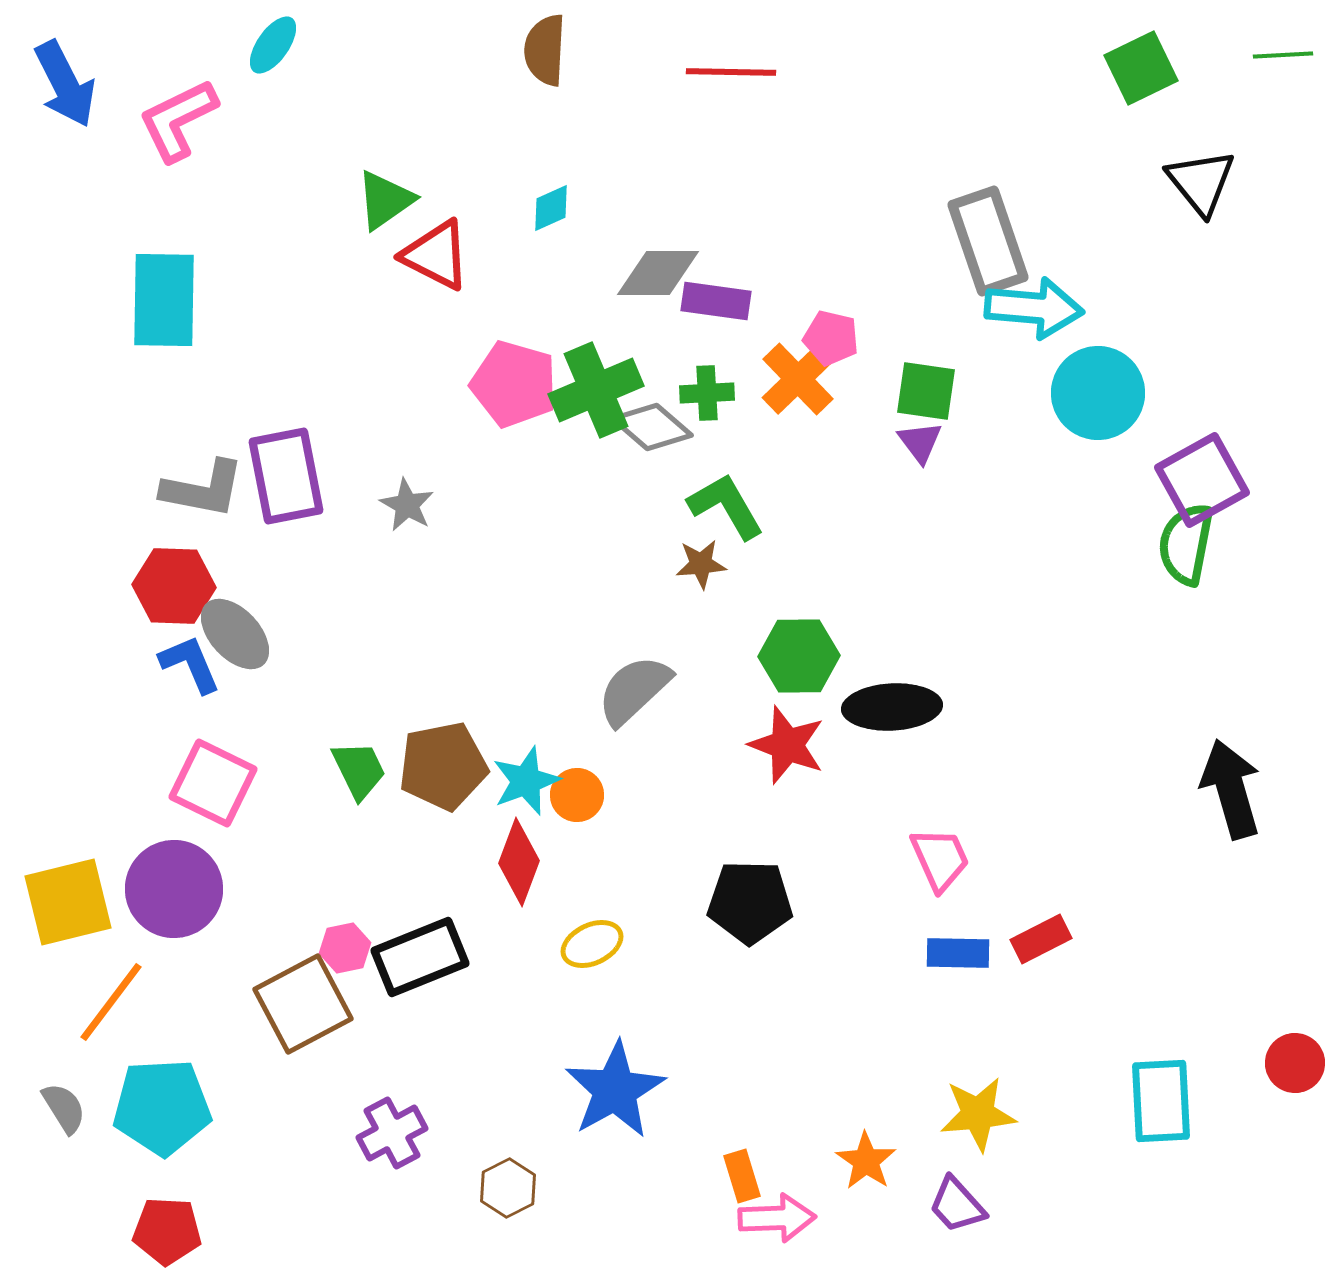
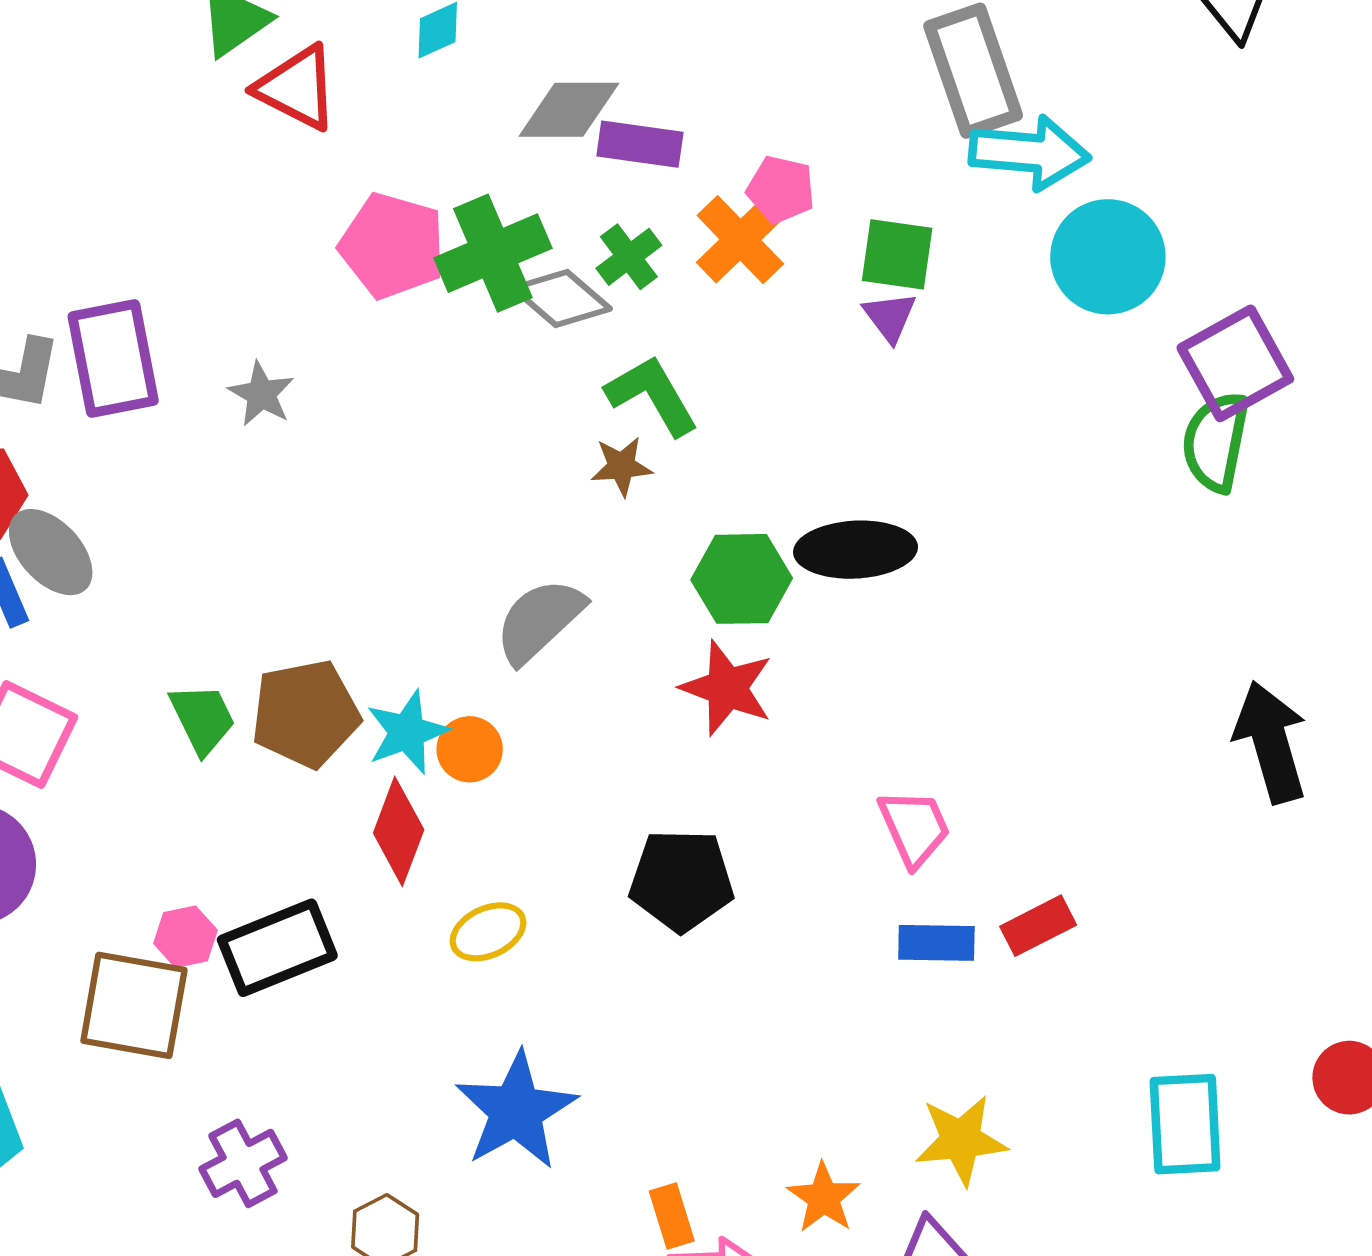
green cross: (707, 393) -> (629, 257), turned -34
black ellipse: (892, 707) -> (856, 550), moved
brown square: (303, 1004) -> (134, 1005), turned 38

